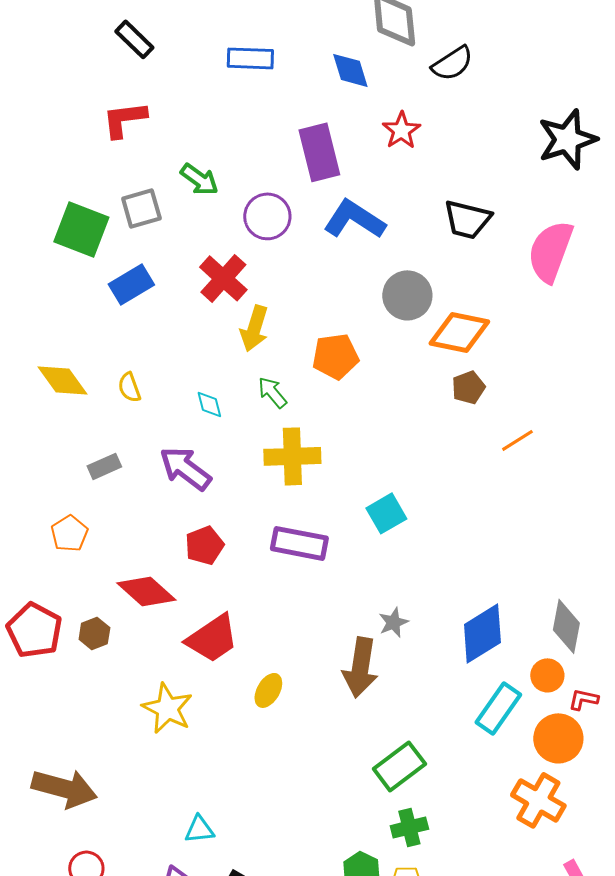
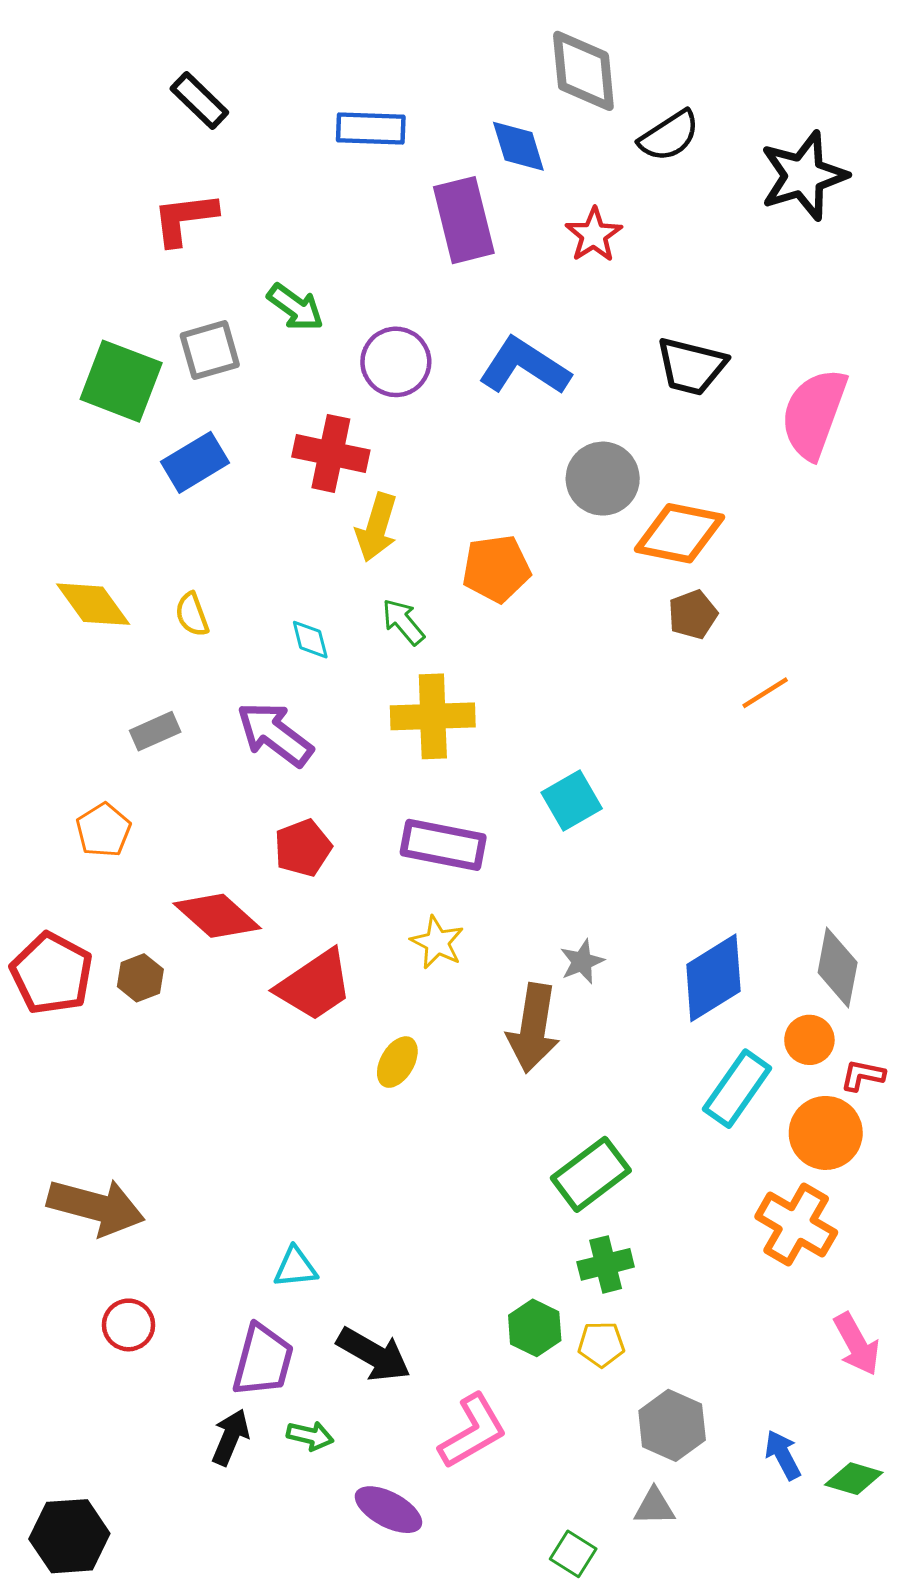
black star: (567, 139) -> (804, 176), moved
purple rectangle: (319, 152) -> (464, 220), moved
red cross: (223, 278) -> (331, 453), turned -30
yellow star: (167, 708) -> (437, 942), moved, size x0.7

